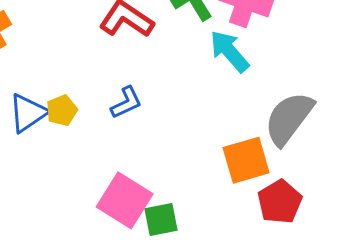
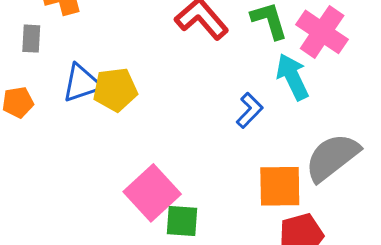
blue L-shape: (126, 103) -> (250, 110), moved, turned -36
yellow pentagon: (62, 110) -> (115, 90), size x1.4

